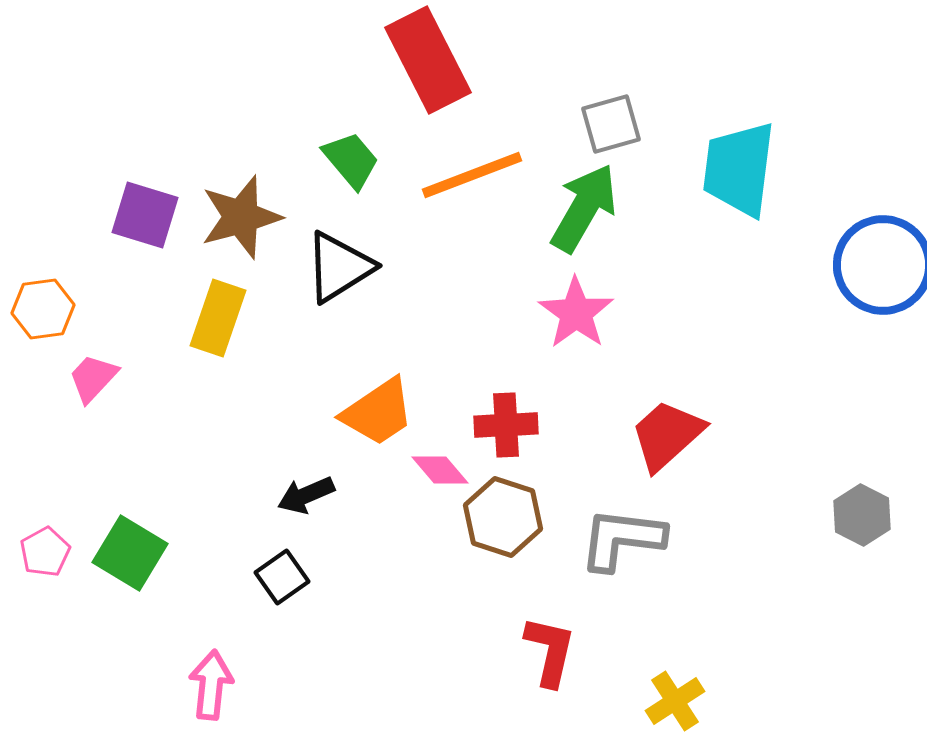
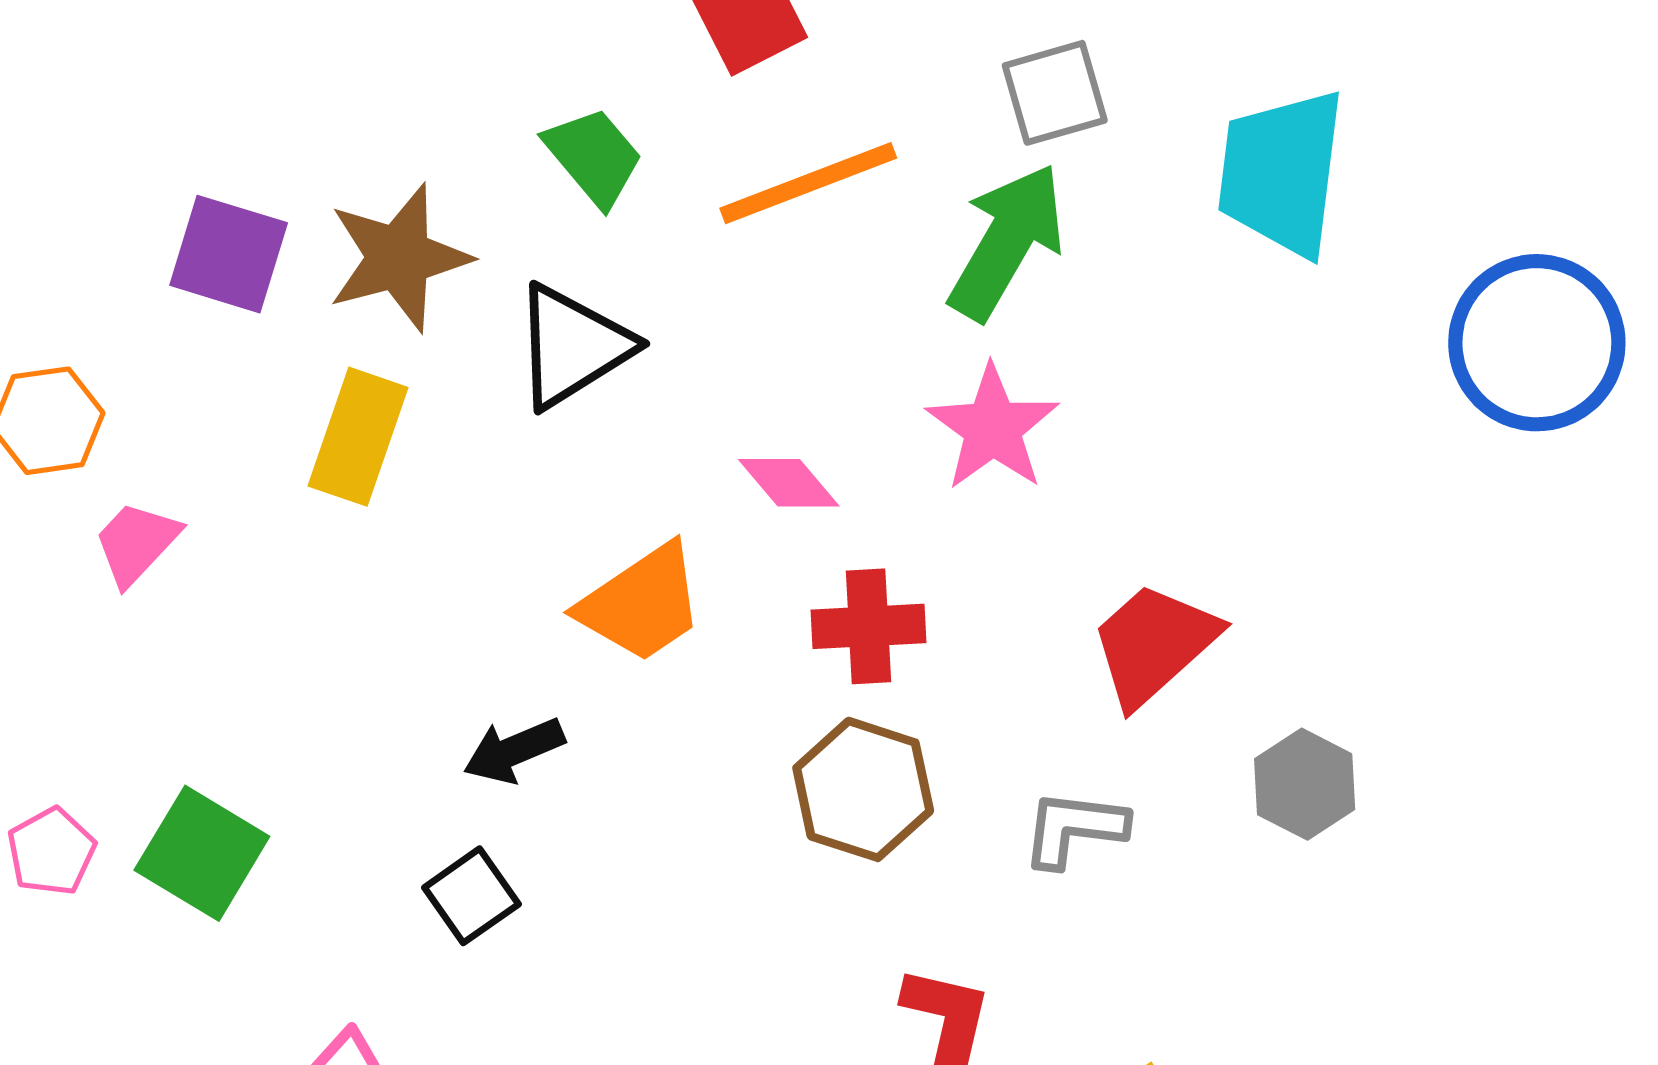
pink diamond: (440, 470) -> (789, 483), moved
gray hexagon: (862, 515) -> (1305, 784), moved
gray L-shape: (622, 539) -> (1074, 828), size x0.7

